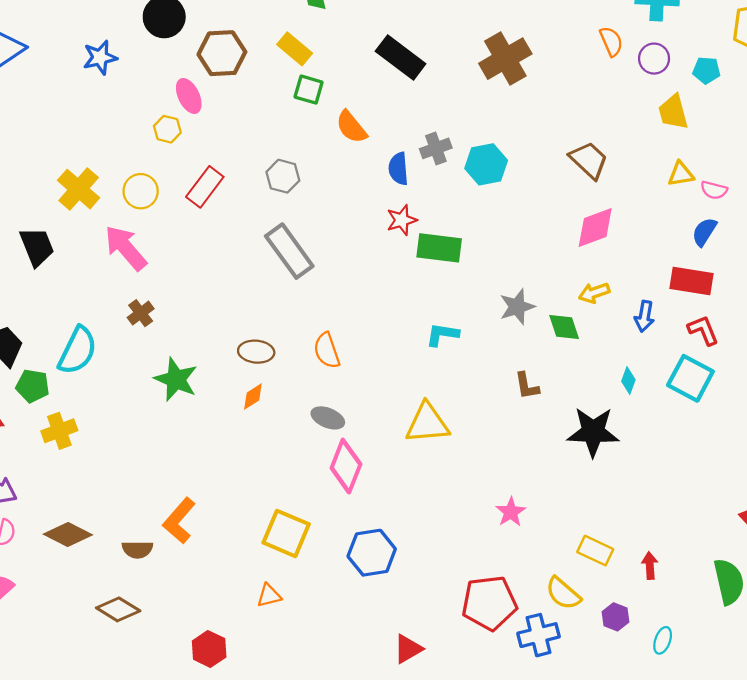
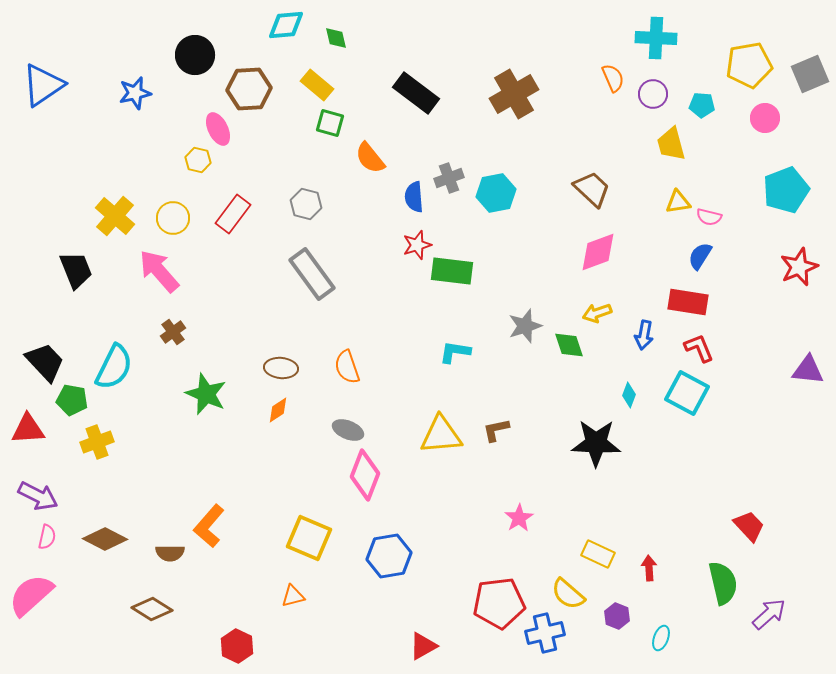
brown L-shape: (527, 386) -> (496, 430), moved, turned 88

